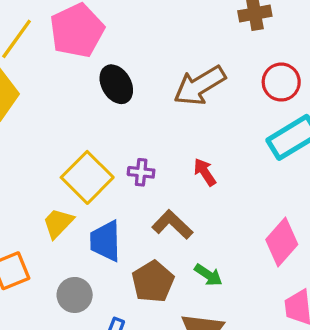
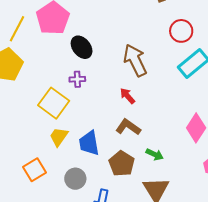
brown arrow: (200, 86) -> (135, 60), moved, turned 104
purple cross: (141, 172) -> (77, 79), moved
red arrow: (205, 172) -> (127, 96), moved
yellow square: (87, 177) -> (54, 103), moved

